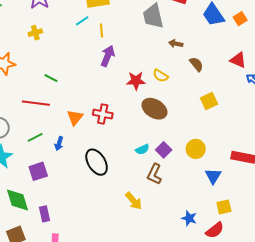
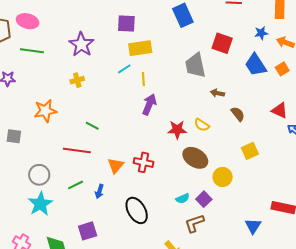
yellow circle: (196, 149) -> (223, 177), moved
purple square: (38, 171) -> (88, 231), moved
brown L-shape: (154, 174) -> (194, 223), turned 45

